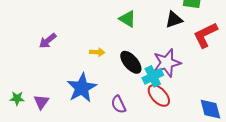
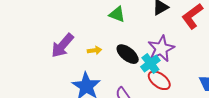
purple arrow: (48, 41) -> (62, 46), moved, size x1.5

